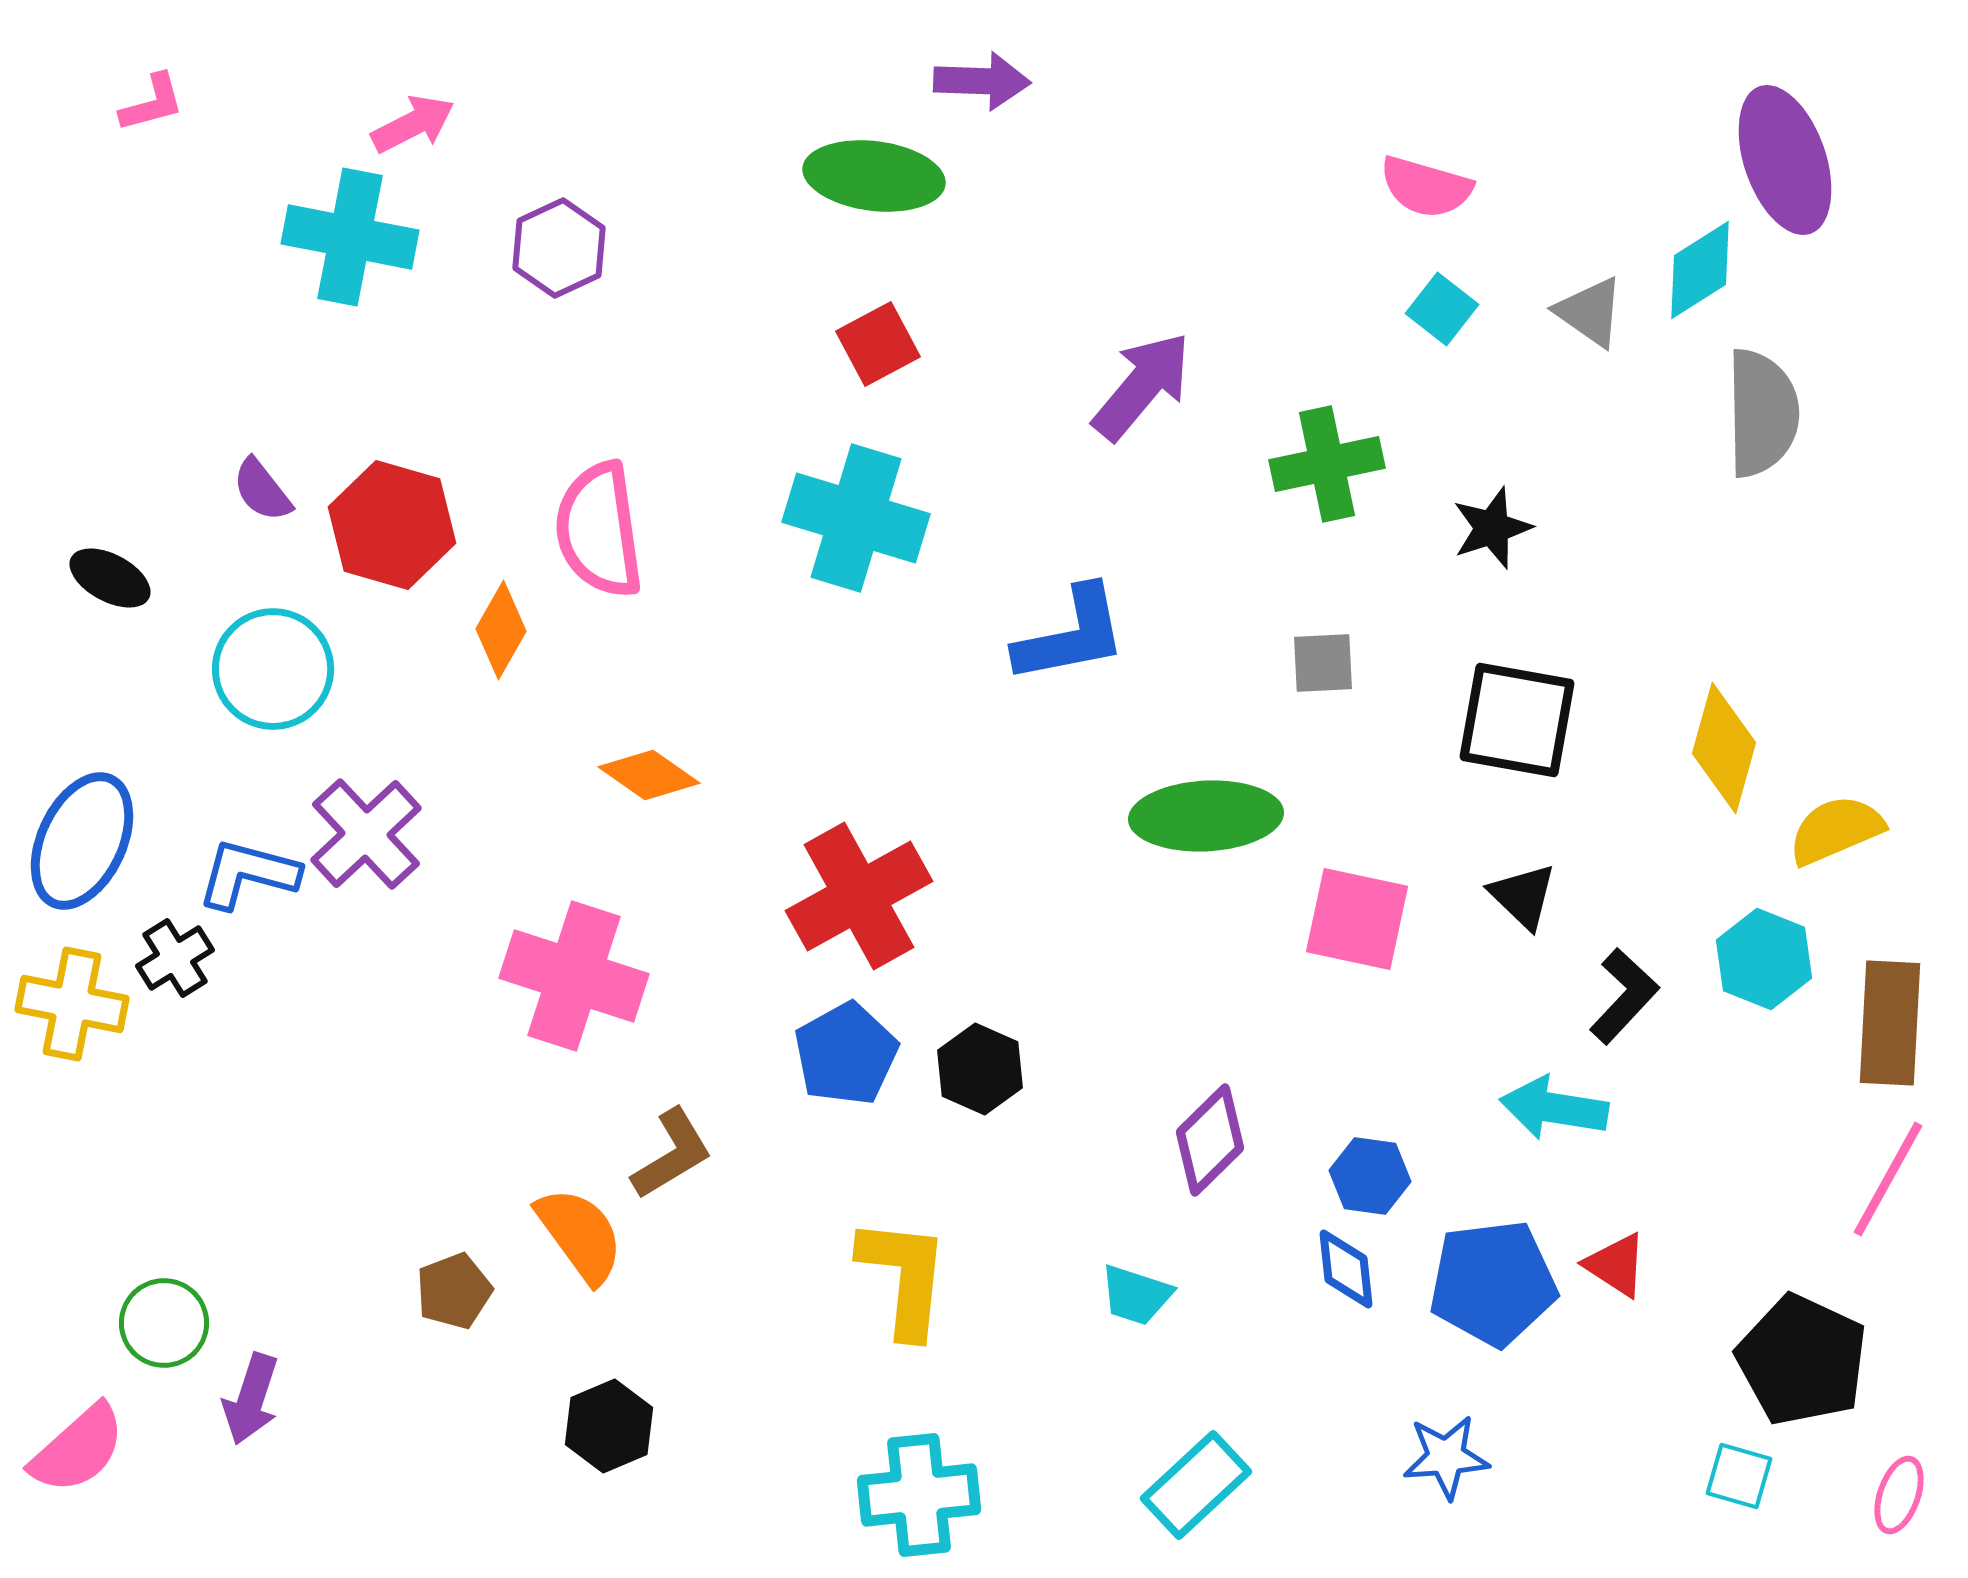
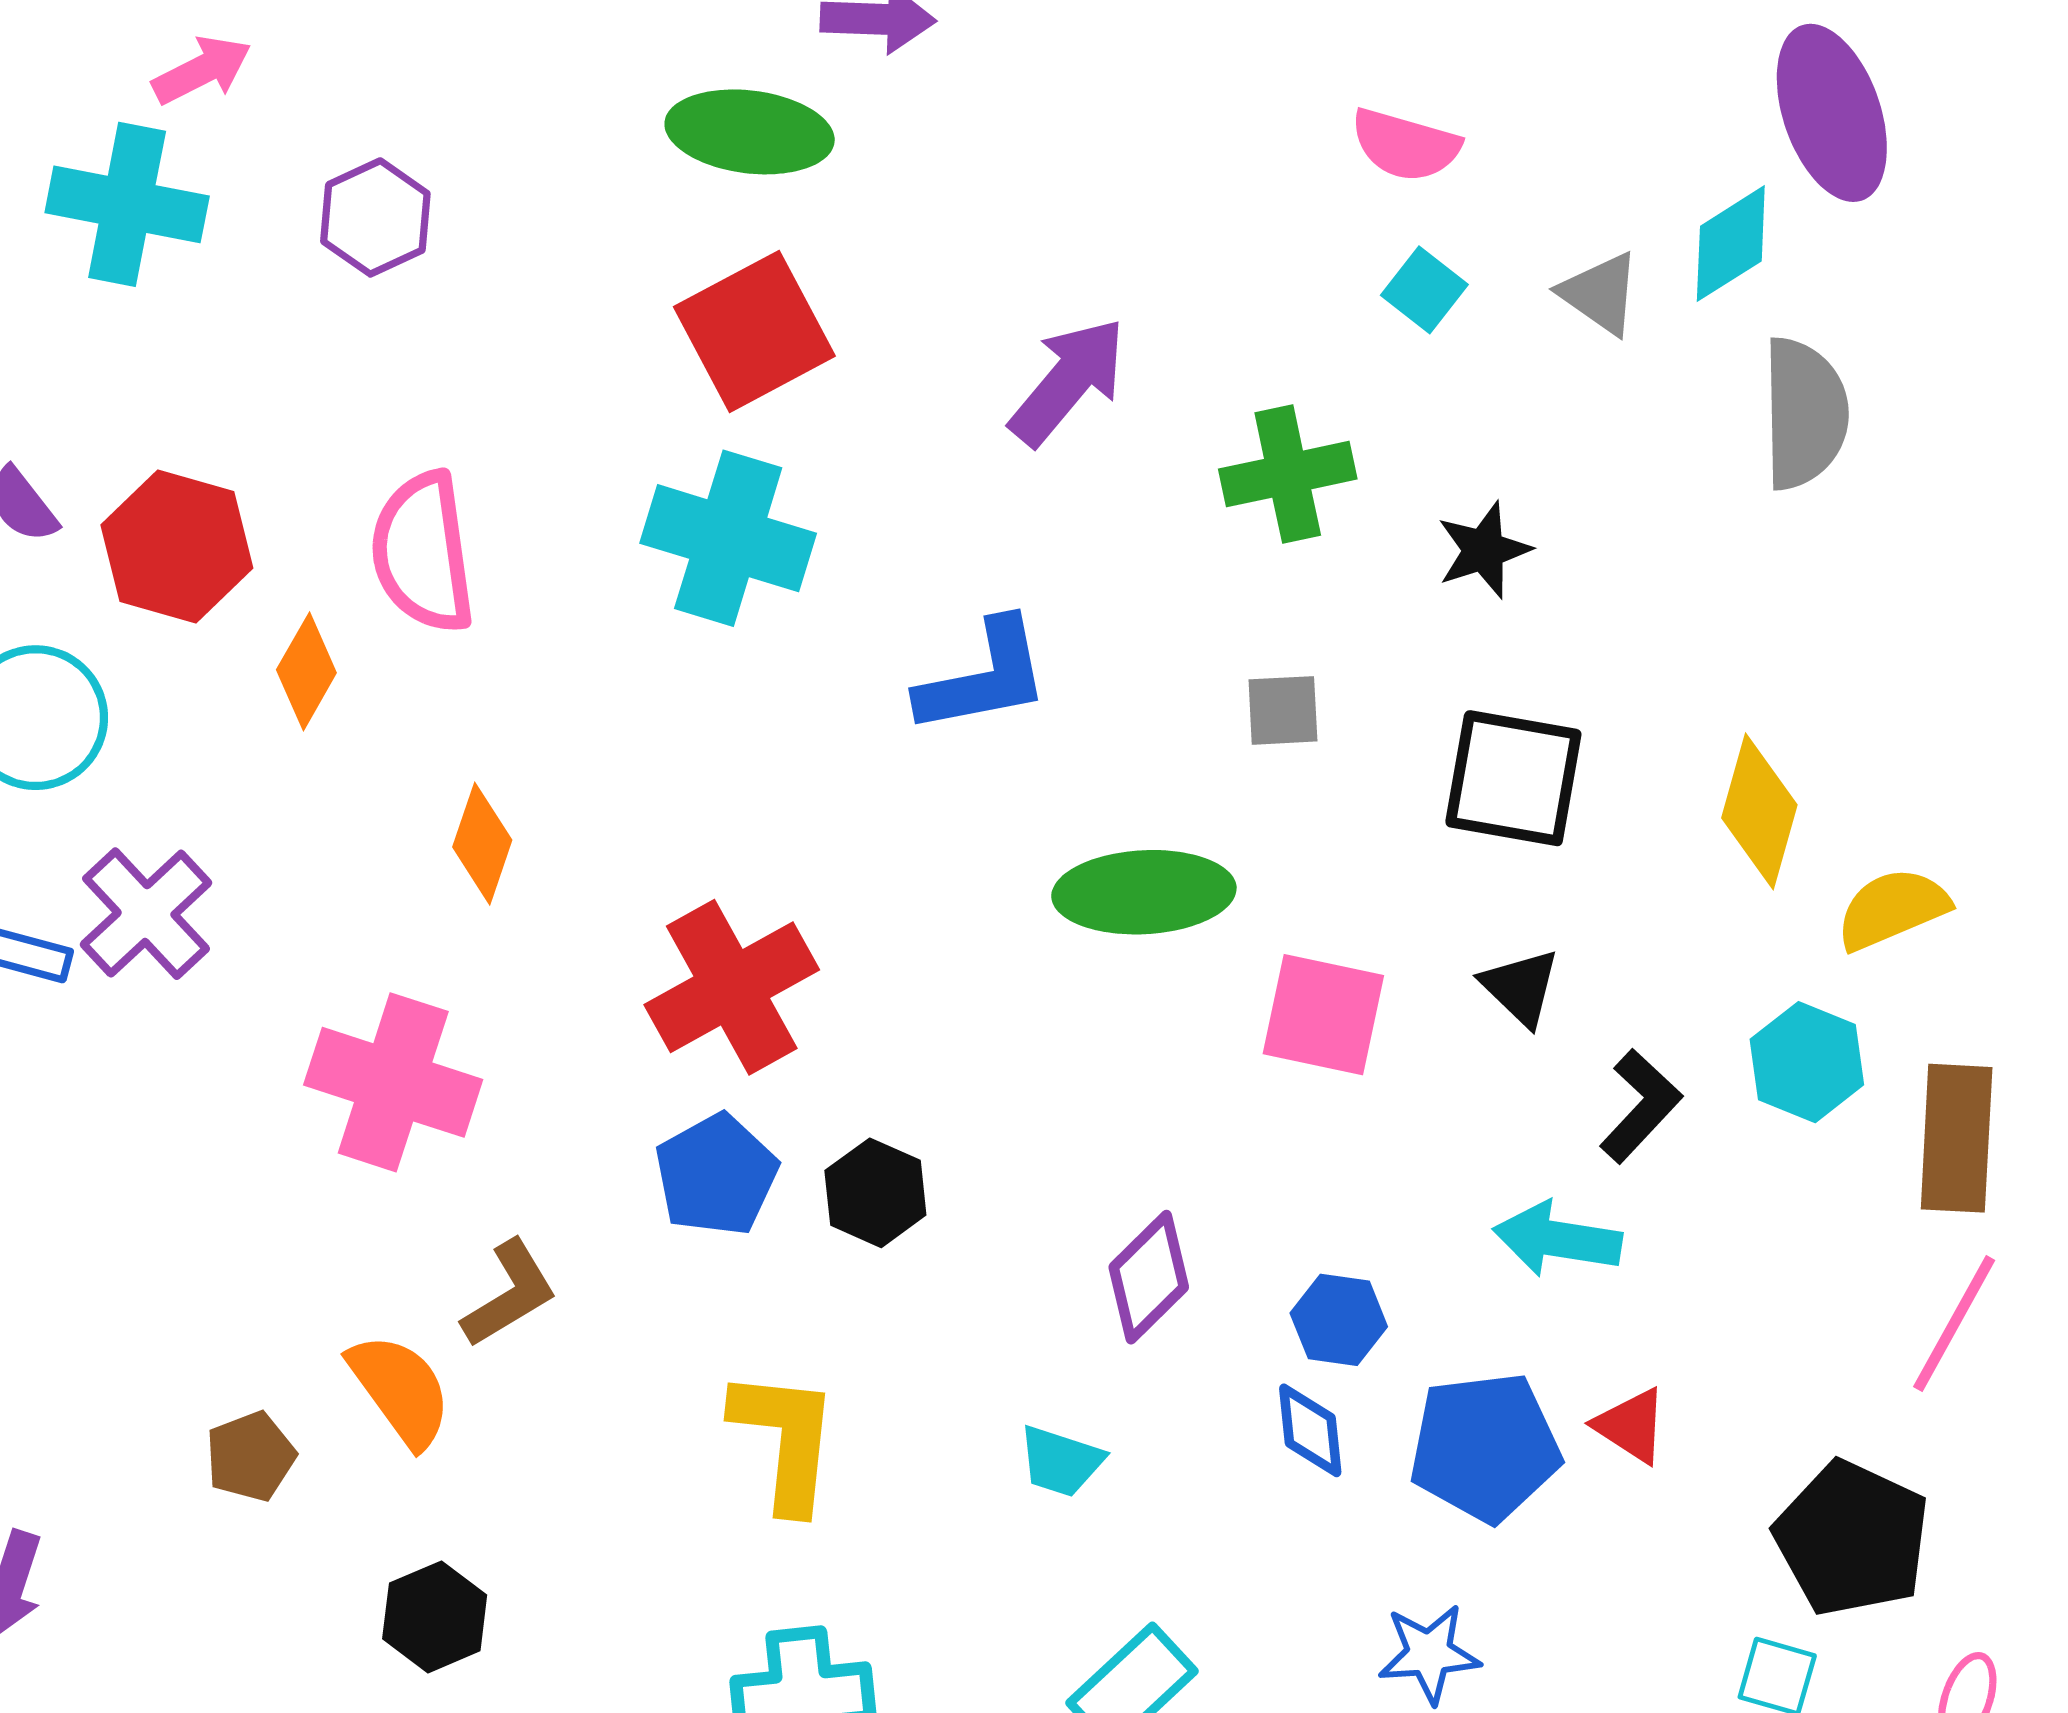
red square: (878, 344) -> (754, 331), size x1.6
orange diamond: (649, 775) -> (482, 844), turned 74

